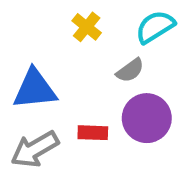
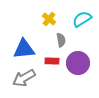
gray semicircle: (130, 70) -> (61, 40), moved, turned -64
red rectangle: (93, 133) -> (52, 61), moved

